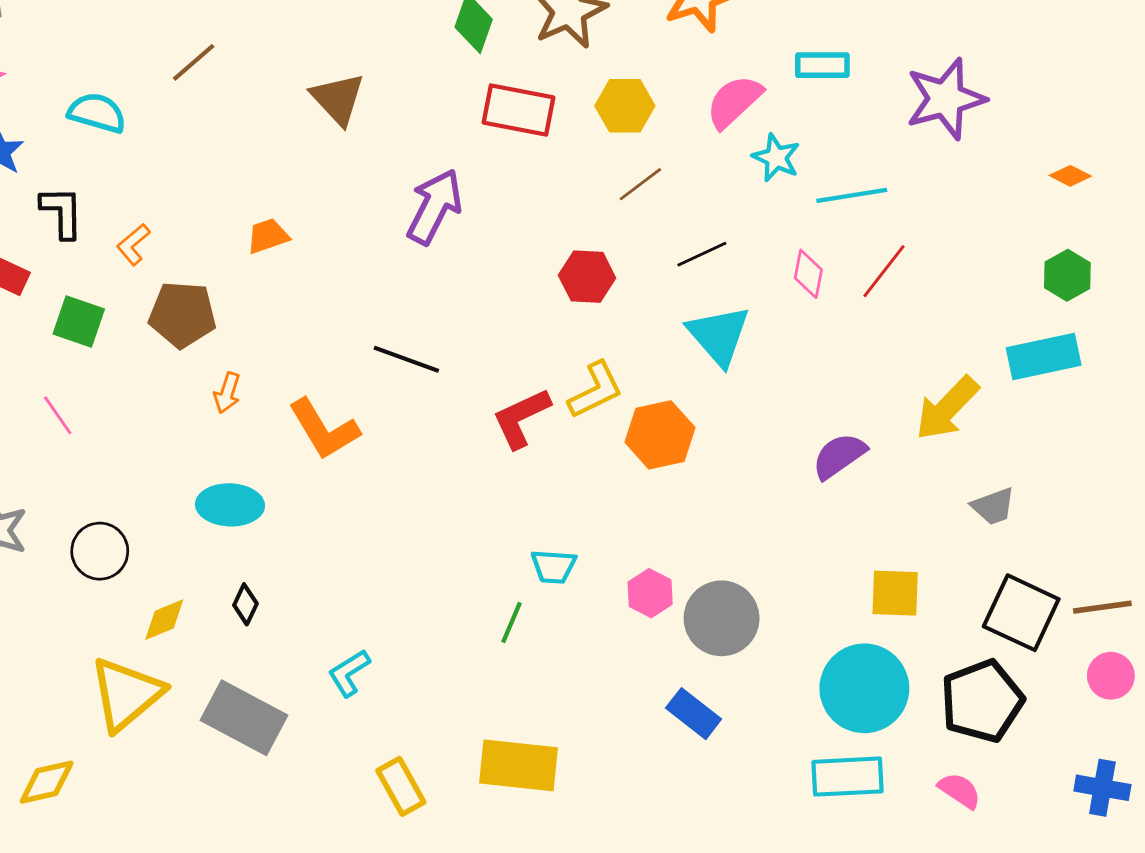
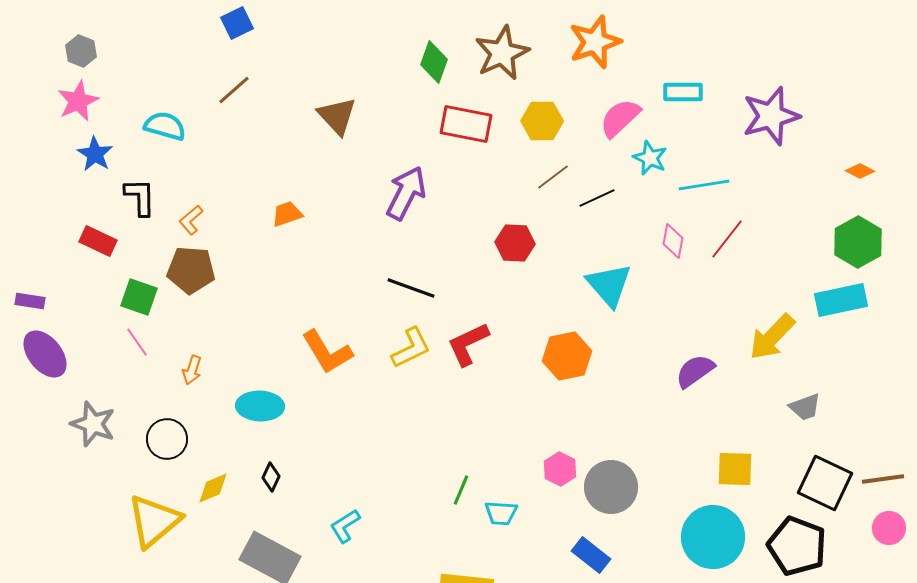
black line: (702, 254) -> (597, 198), moved
green hexagon: (1067, 275) -> (858, 242), size x1.4
brown pentagon: (182, 314) -> (191, 270), moved
green square: (79, 321) -> (139, 297), moved
black line: (406, 359) -> (411, 288), moved
yellow L-shape: (595, 390) -> (411, 348), moved
orange arrow: (227, 393) -> (192, 370), moved
cyan trapezoid: (553, 567) -> (501, 513), moved
yellow triangle: (126, 694) -> (154, 521), moved
black pentagon: (982, 701) -> (797, 546), turned -30

